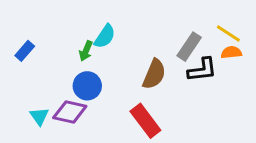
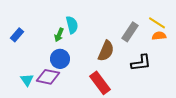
cyan semicircle: (105, 36) -> (72, 25), turned -48
black L-shape: (202, 70) -> (141, 63), moved

